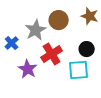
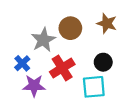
blue cross: (12, 43) -> (22, 63), moved
purple star: (28, 69) -> (34, 86), turned -30

